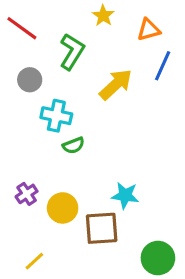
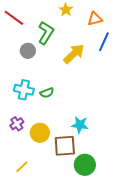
gray circle: (30, 80) -> (28, 51), moved
cyan cross: (56, 116) -> (24, 90), moved
green circle: (158, 258) -> (85, 165), moved

